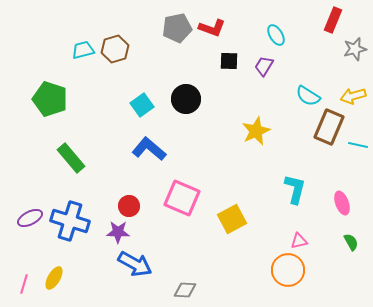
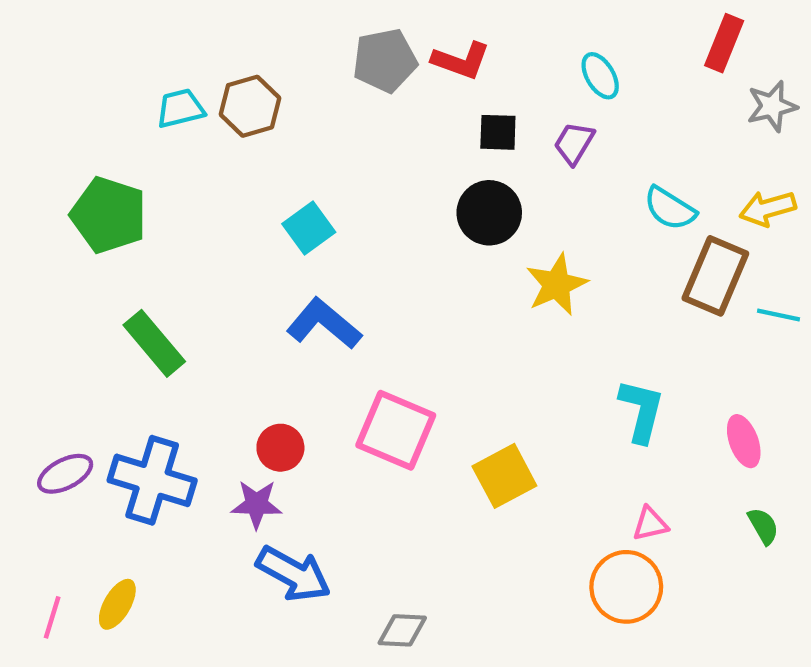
black circle: (186, 99) -> (489, 213), moved

